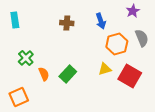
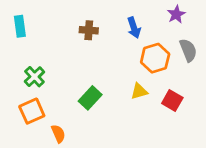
orange semicircle: (44, 74) -> (58, 134), moved
red square: (130, 76) -> (172, 101), size x0.7
orange square: (19, 97) -> (32, 111), moved

